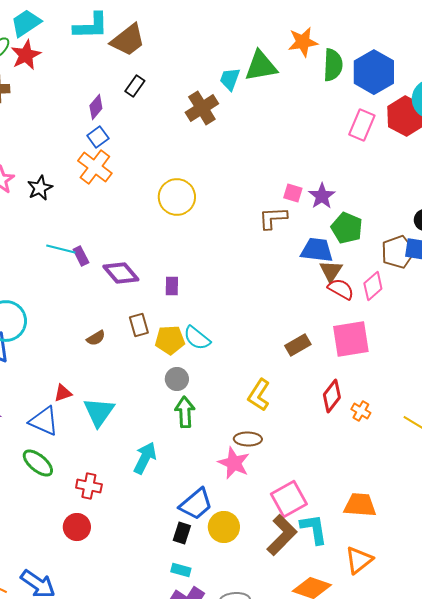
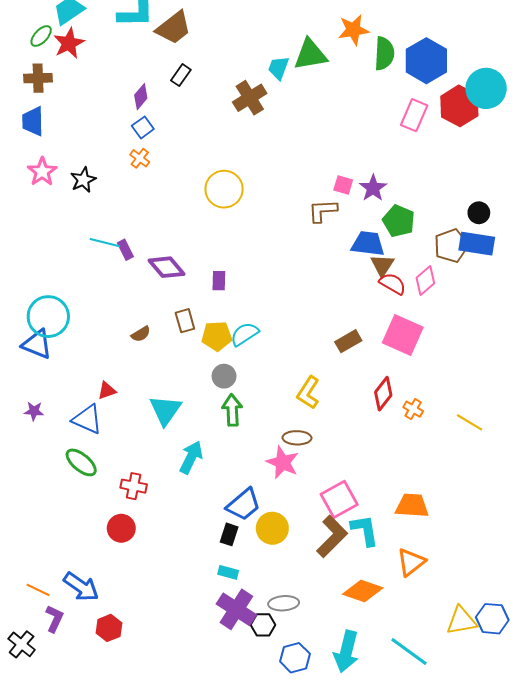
orange cross: (95, 167) -> (140, 158), size x0.6
cyan semicircle: (197, 338) -> (245, 334), turned 108
pink square: (351, 339) -> (403, 335), turned 33
cyan triangle: (99, 412) -> (165, 410), moved

